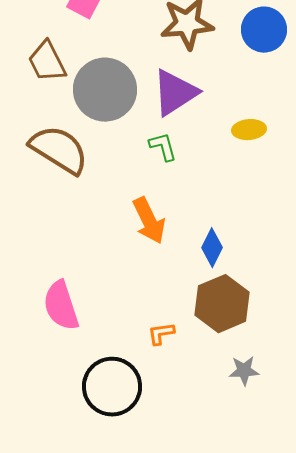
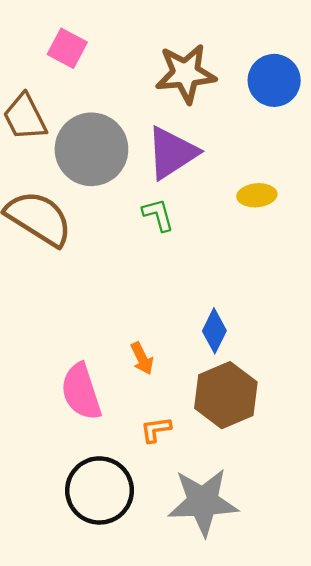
orange arrow: (149, 221) -> (142, 358), moved, size x0.6
pink semicircle: (61, 306) -> (81, 392), moved
gray star: (244, 371) -> (203, 502), moved, size x2.0

